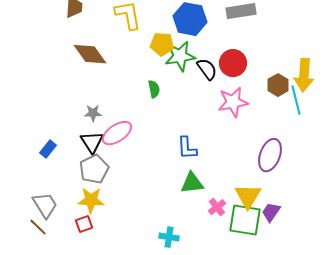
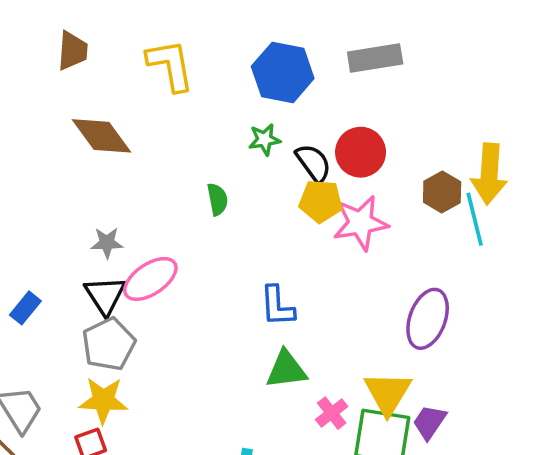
yellow pentagon: (162, 44) -> (321, 201), moved
green star: (180, 56) -> (265, 139), size x0.6

